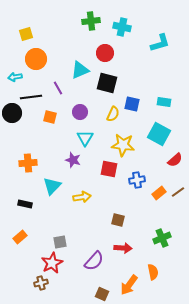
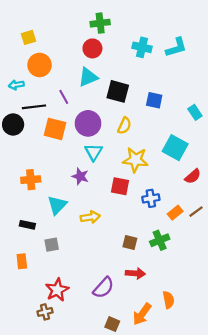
cyan cross: (122, 27) -> (142, 47), moved
red circle: (105, 53) -> (92, 48), moved
cyan rectangle: (164, 102) -> (195, 112), moved, turned 48
blue square: (132, 104) -> (154, 100), moved
purple circle: (80, 112) -> (88, 123), size x1.5
orange square: (50, 117) -> (55, 129), size x1.5
orange rectangle: (20, 237) -> (22, 261), turned -56
green cross: (162, 238) -> (160, 240), moved
gray square: (60, 242) -> (52, 245), moved

